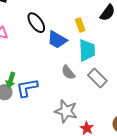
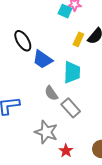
yellow rectangle: (80, 25) -> (78, 39), moved, turned 40
gray rectangle: (97, 78) -> (71, 108), moved

